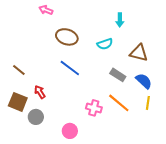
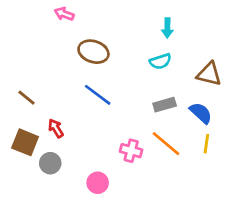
cyan semicircle: (105, 44) -> (160, 61), moved
brown triangle: (139, 53) -> (209, 74), moved
gray rectangle: (118, 75) -> (165, 105), turned -49

